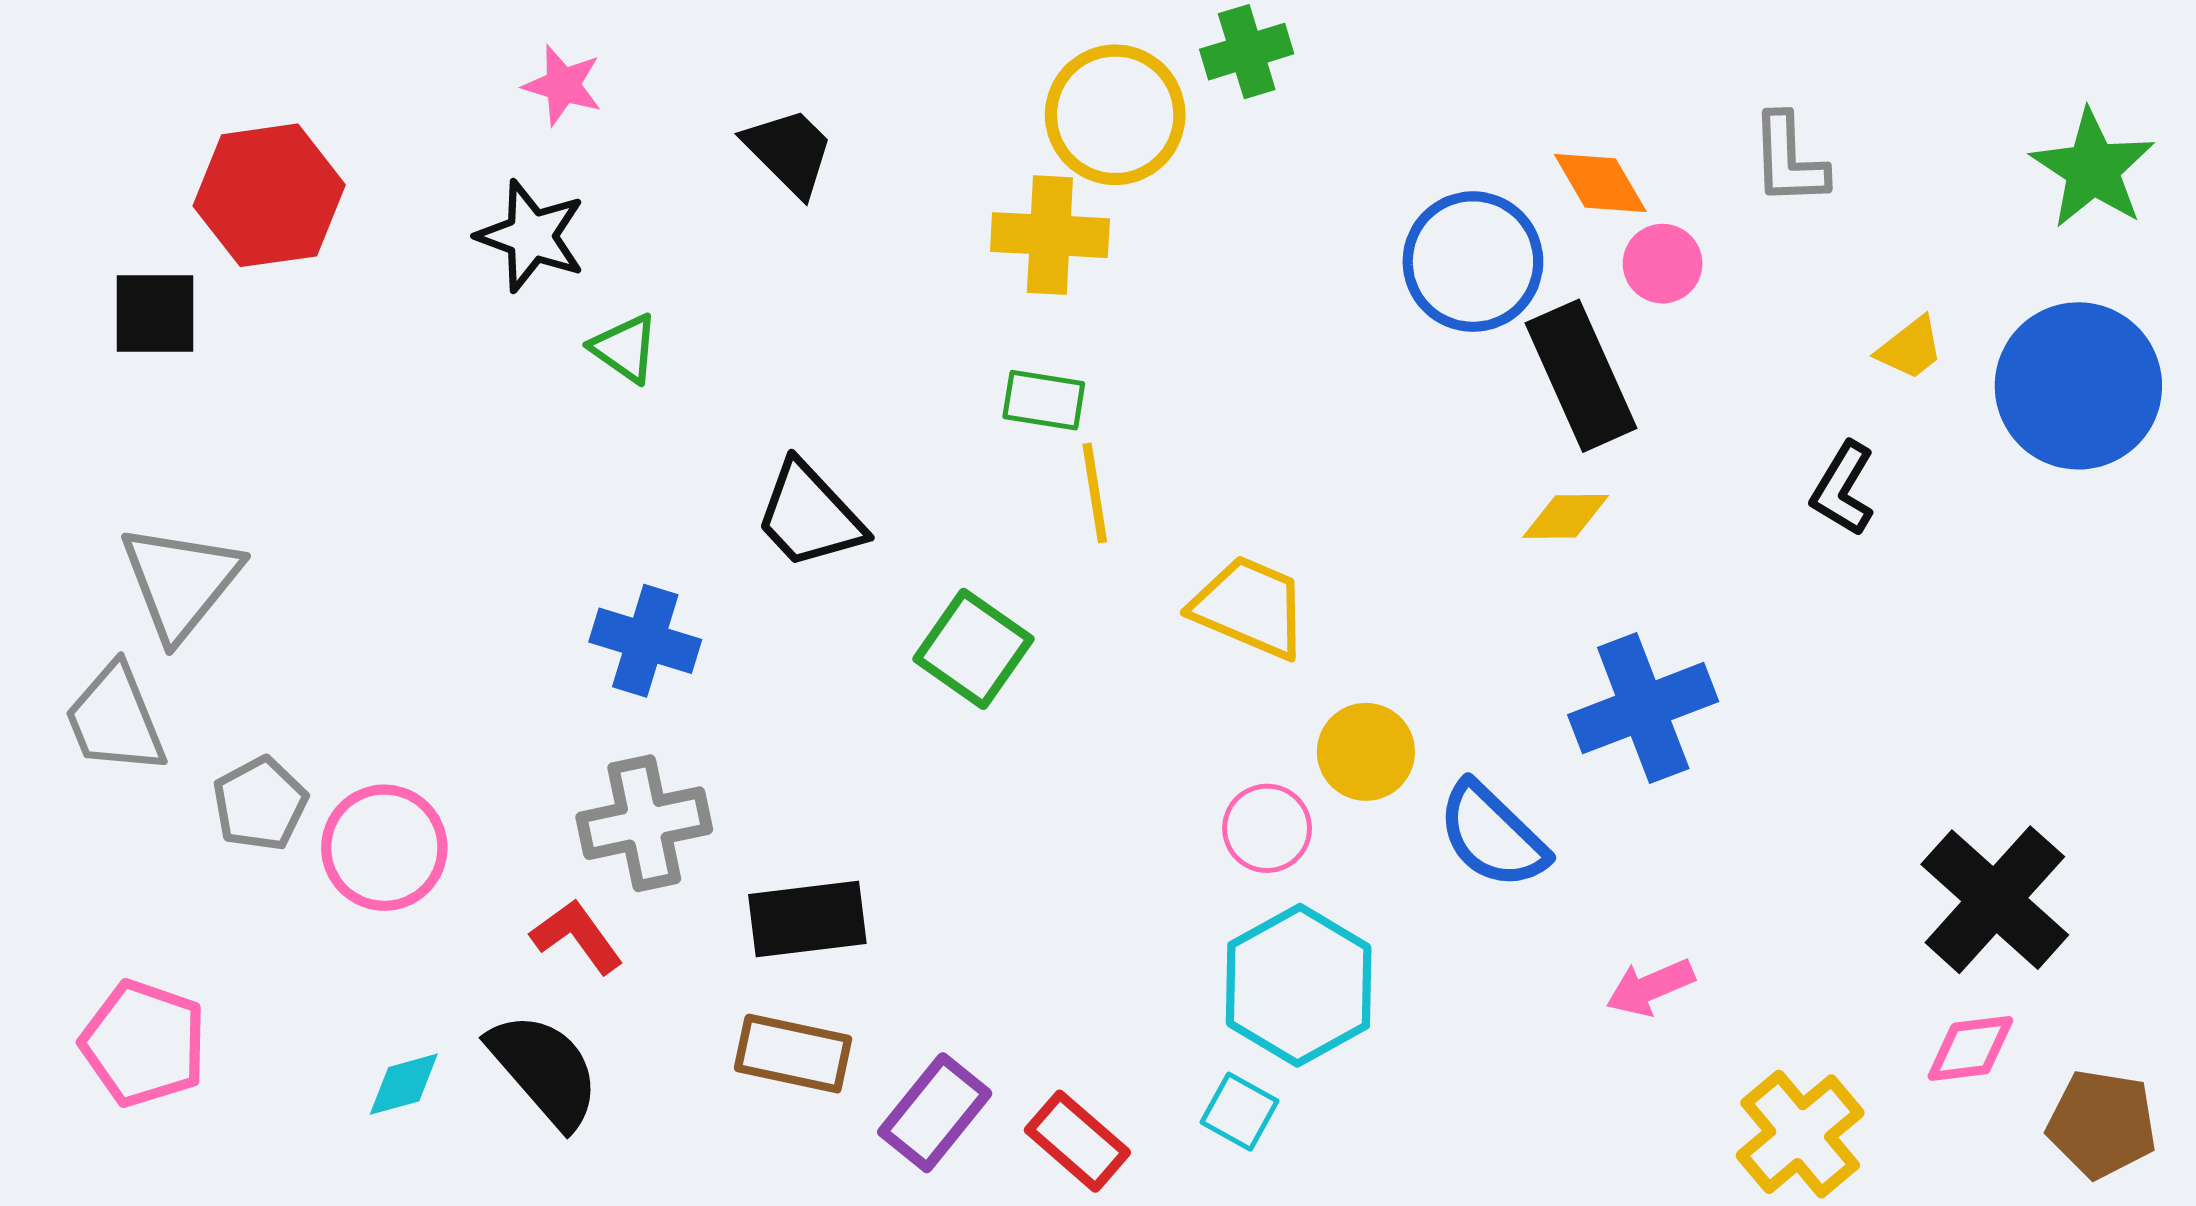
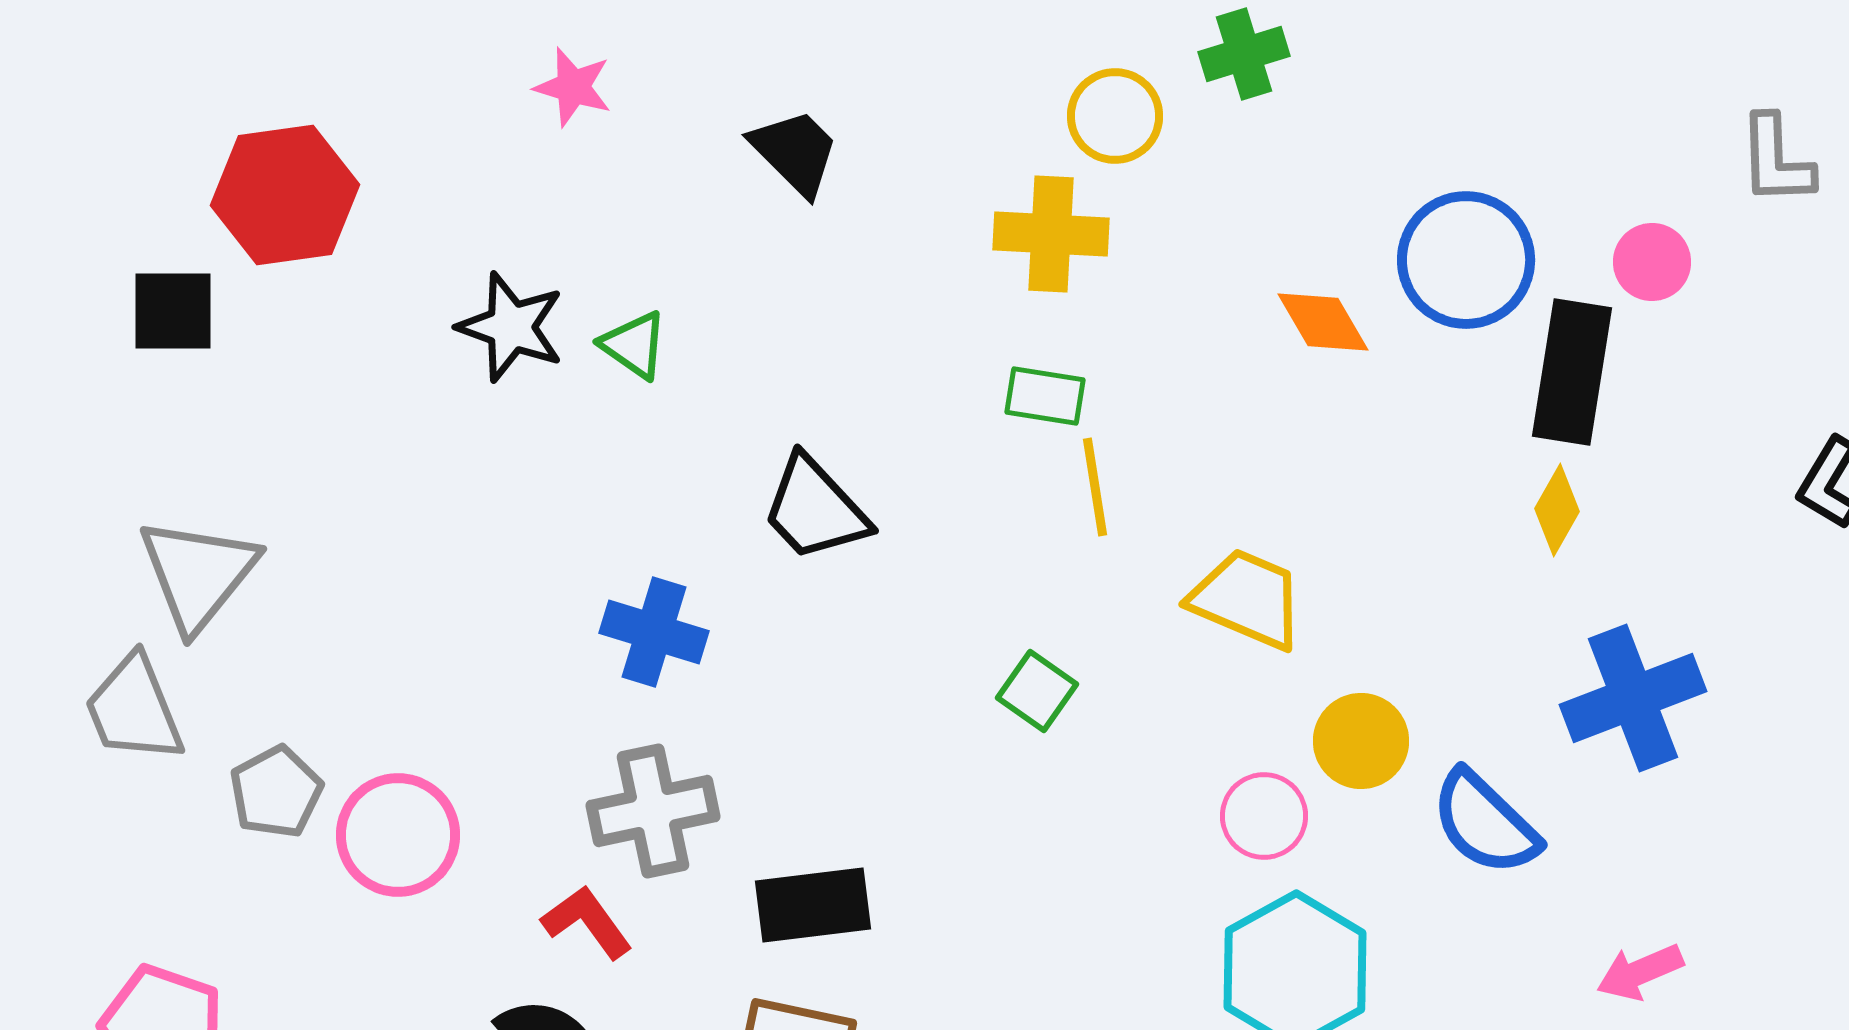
yellow circle: (1115, 115) -> (1115, 116), size x0.7
orange diamond: (1600, 183) -> (1323, 322), moved
black star: (531, 236) -> (511, 327), moved
black rectangle: (1581, 376) -> (1572, 372), turned 33
yellow diamond: (1566, 516) -> (1557, 510), turned -60
green square: (973, 649) -> (1037, 691), moved, size x0.7

